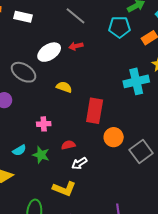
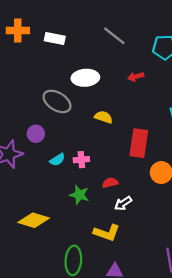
red arrow: (76, 46) -> (136, 77), moved
white ellipse: (49, 52) -> (85, 78), turned 30
cyan semicircle: (19, 150) -> (57, 160), moved

